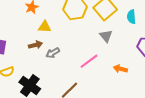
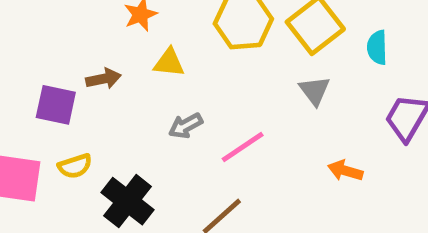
brown arrow: (35, 45) -> (104, 79), moved
pink line: (89, 61) -> (243, 147), moved

